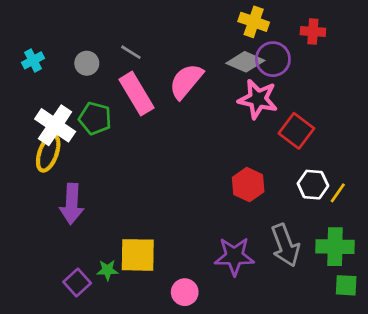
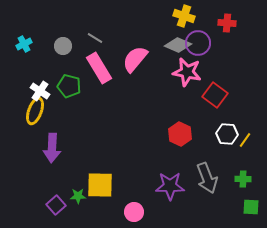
white cross: (55, 125) -> (40, 91), size x0.7
green cross: (335, 247) -> (243, 179), size x0.6

